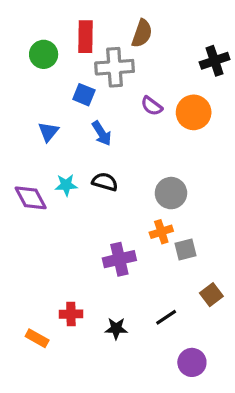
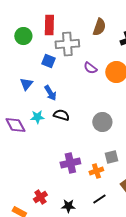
brown semicircle: (142, 33) -> (99, 27), moved
blue arrow: (102, 133) -> (50, 93), moved
orange cross: (161, 232) -> (96, 171), moved
red cross: (71, 314) -> (40, 197), turned -32

